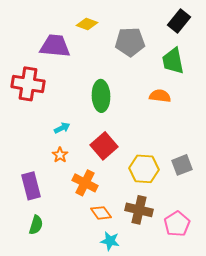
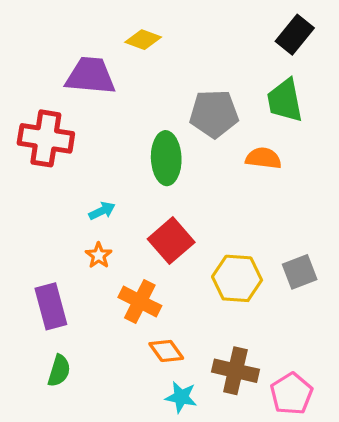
gray pentagon: (130, 42) -> (214, 114), moved
brown cross: (139, 210) -> (235, 371), moved
pink pentagon: (177, 224) -> (291, 394), moved

